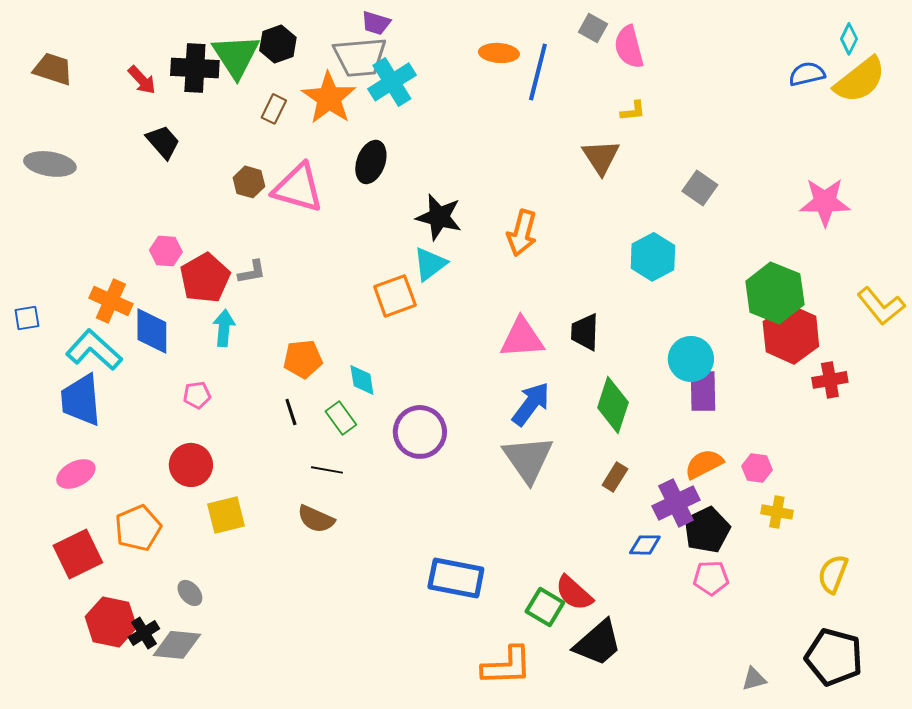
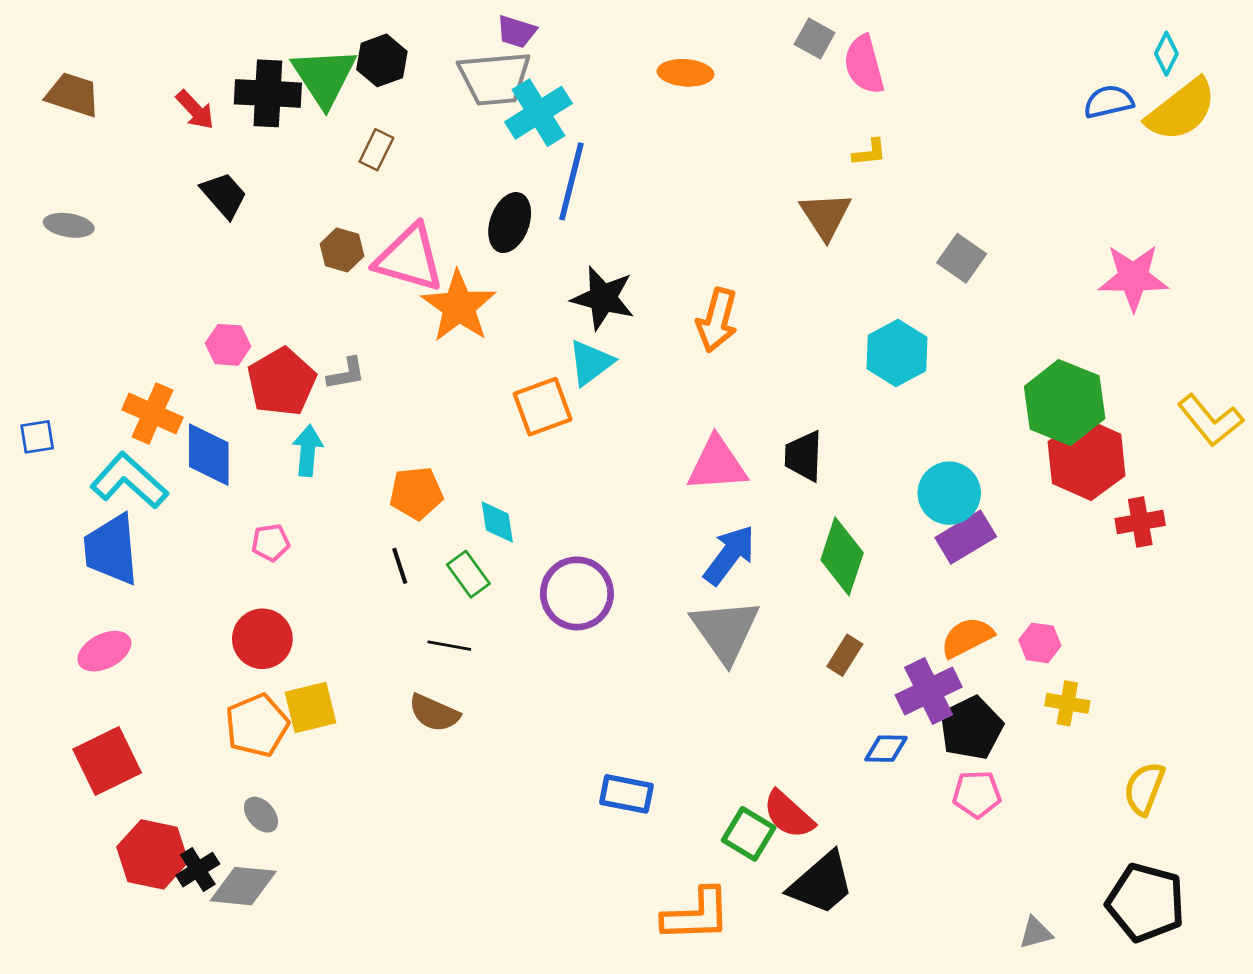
blue line: (538, 72) -> (571, 181), moved
orange star: (329, 98) -> (459, 306), moved
gray ellipse: (50, 164) -> (69, 225), size x0.7
purple rectangle: (703, 391) -> (966, 537), turned 60
orange pentagon: (138, 528) -> (257, 725), moved
blue rectangle: (456, 578) -> (626, 794), size x0.7

